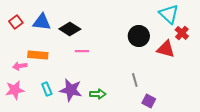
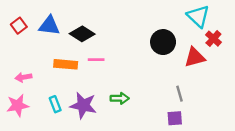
red triangle: (166, 49) -> (195, 57), turned -30
orange rectangle: (38, 55) -> (66, 64), moved
gray line: (135, 80) -> (179, 94), moved
green arrow: (98, 94) -> (120, 98), moved
purple square: (149, 101) -> (175, 118), turned -32

